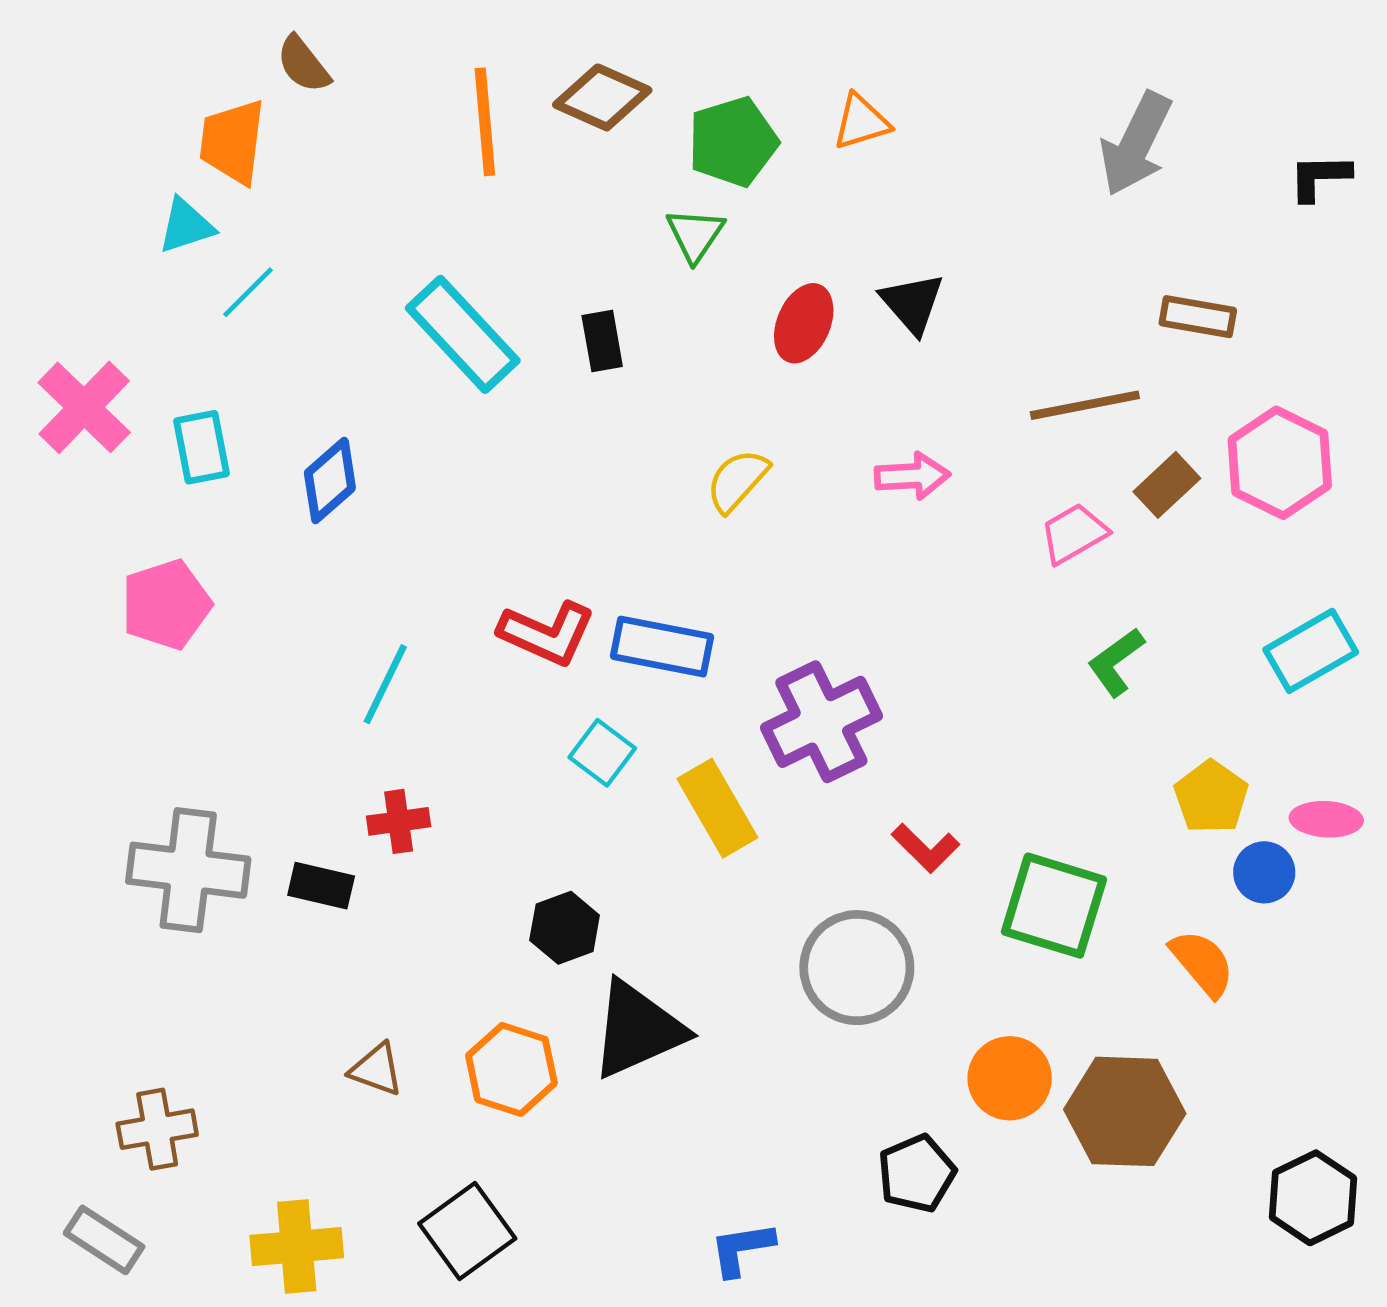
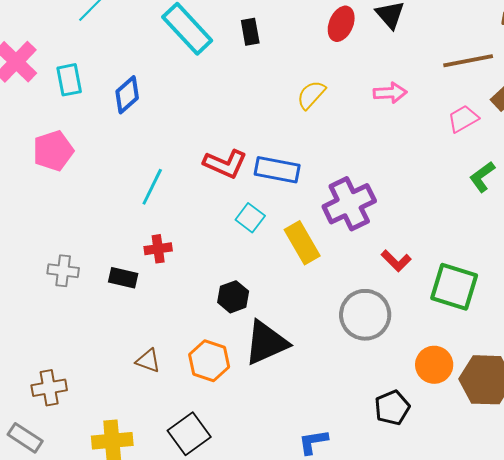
gray cross: (188, 870) -> (63, 271), size x0.6

